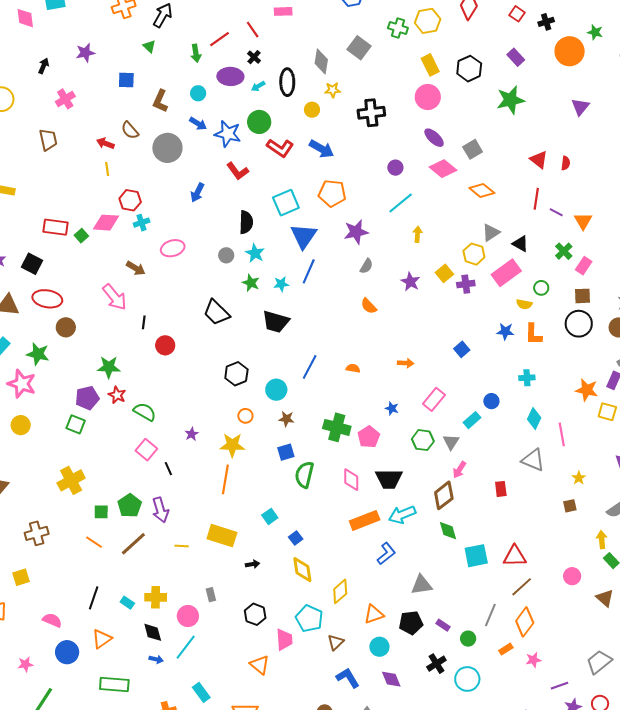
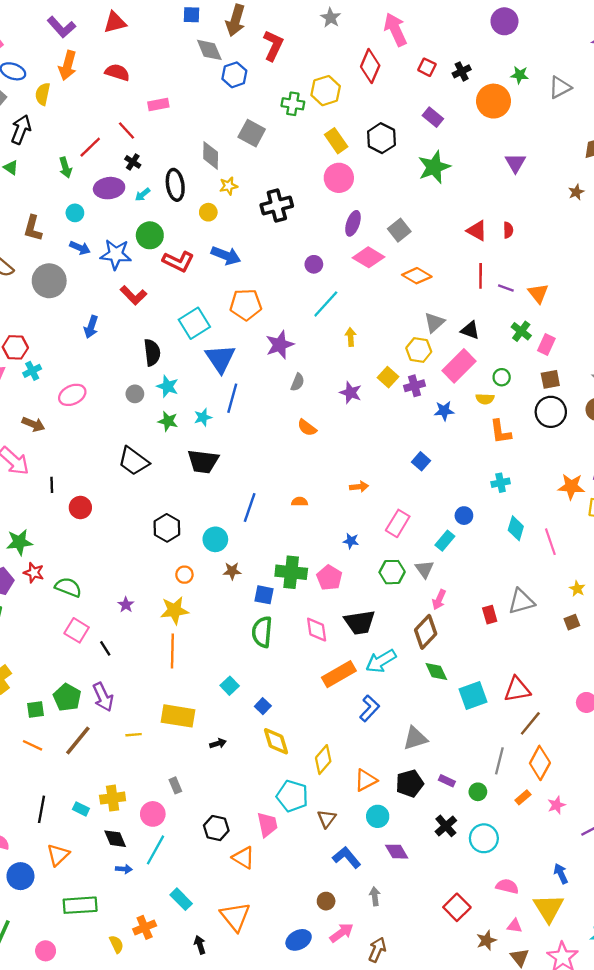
purple ellipse: (434, 138) -> (353, 223), turned 75
blue star: (505, 331) -> (444, 411), moved
blue square: (286, 452) -> (264, 595), moved, turned 36
gray triangle: (533, 460) -> (521, 601), moved, turned -30
black hexagon: (255, 614) -> (216, 828), moved

